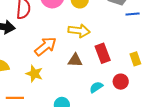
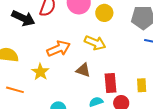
red rectangle: (103, 53) -> (110, 83), moved

